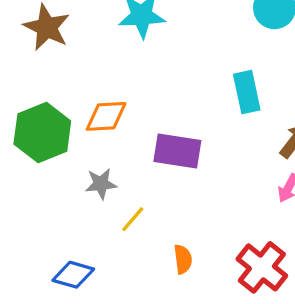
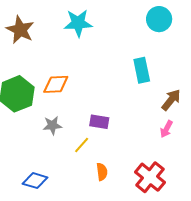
purple rectangle: (177, 151) -> (99, 122), moved, size x0.7
yellow line: (133, 219) -> (82, 145), moved

